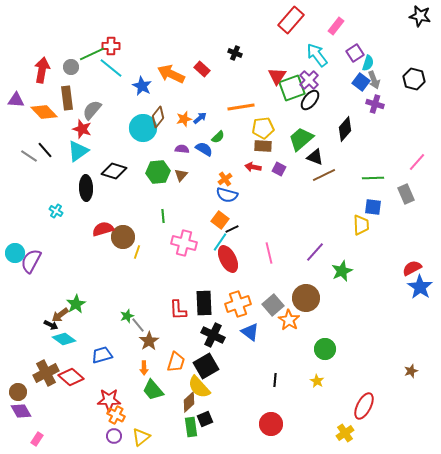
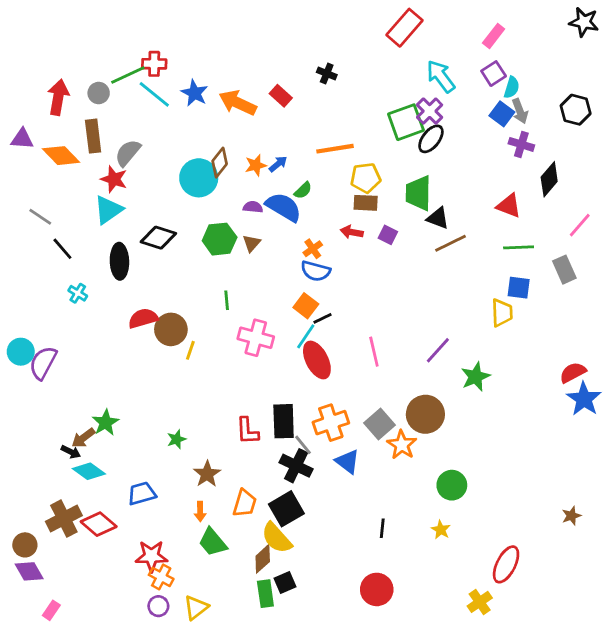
pink rectangle: (336, 26) -> (494, 36), moved
red triangle: (277, 76) -> (509, 206), moved, turned -42
blue star: (142, 86) -> (195, 93), moved
black diamond: (345, 129) -> (549, 179), moved
green trapezoid: (301, 139) -> (418, 193), turned -48
blue semicircle: (204, 149) -> (284, 207), size x1.5
black line: (45, 150) -> (62, 249), moved
gray line: (138, 325) -> (303, 445), moved

